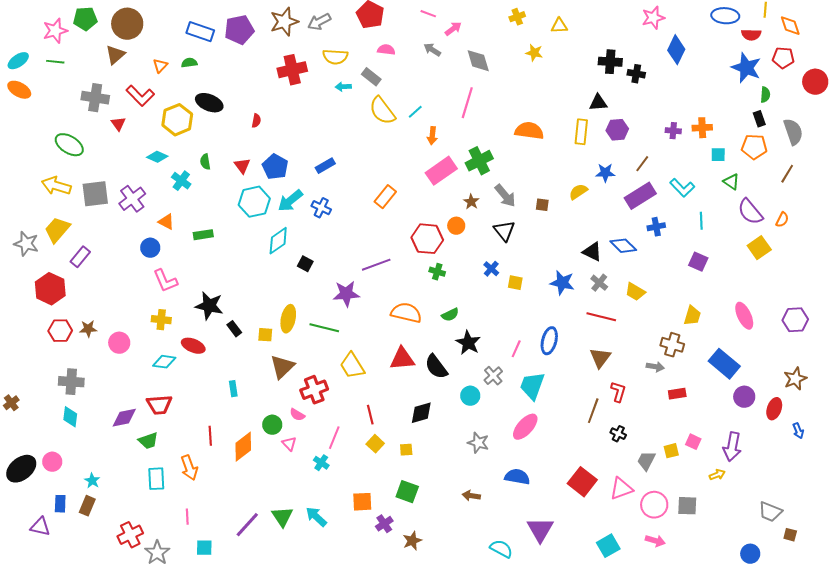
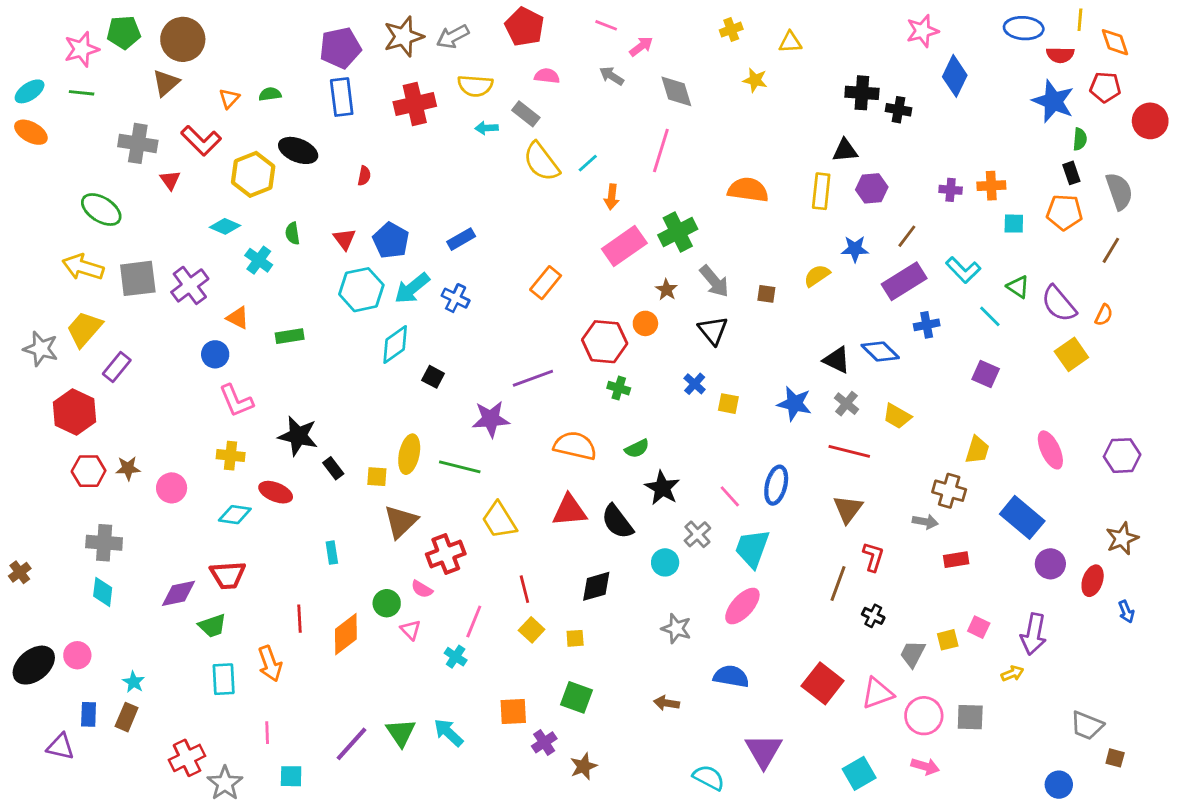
blue rectangle: (200, 32) -> (342, 97), moved, turned 64
green triangle: (731, 182) -> (1018, 287), moved
cyan line: (701, 221) -> (990, 316), turned -42
pink line: (516, 349) -> (730, 496), turned -66

